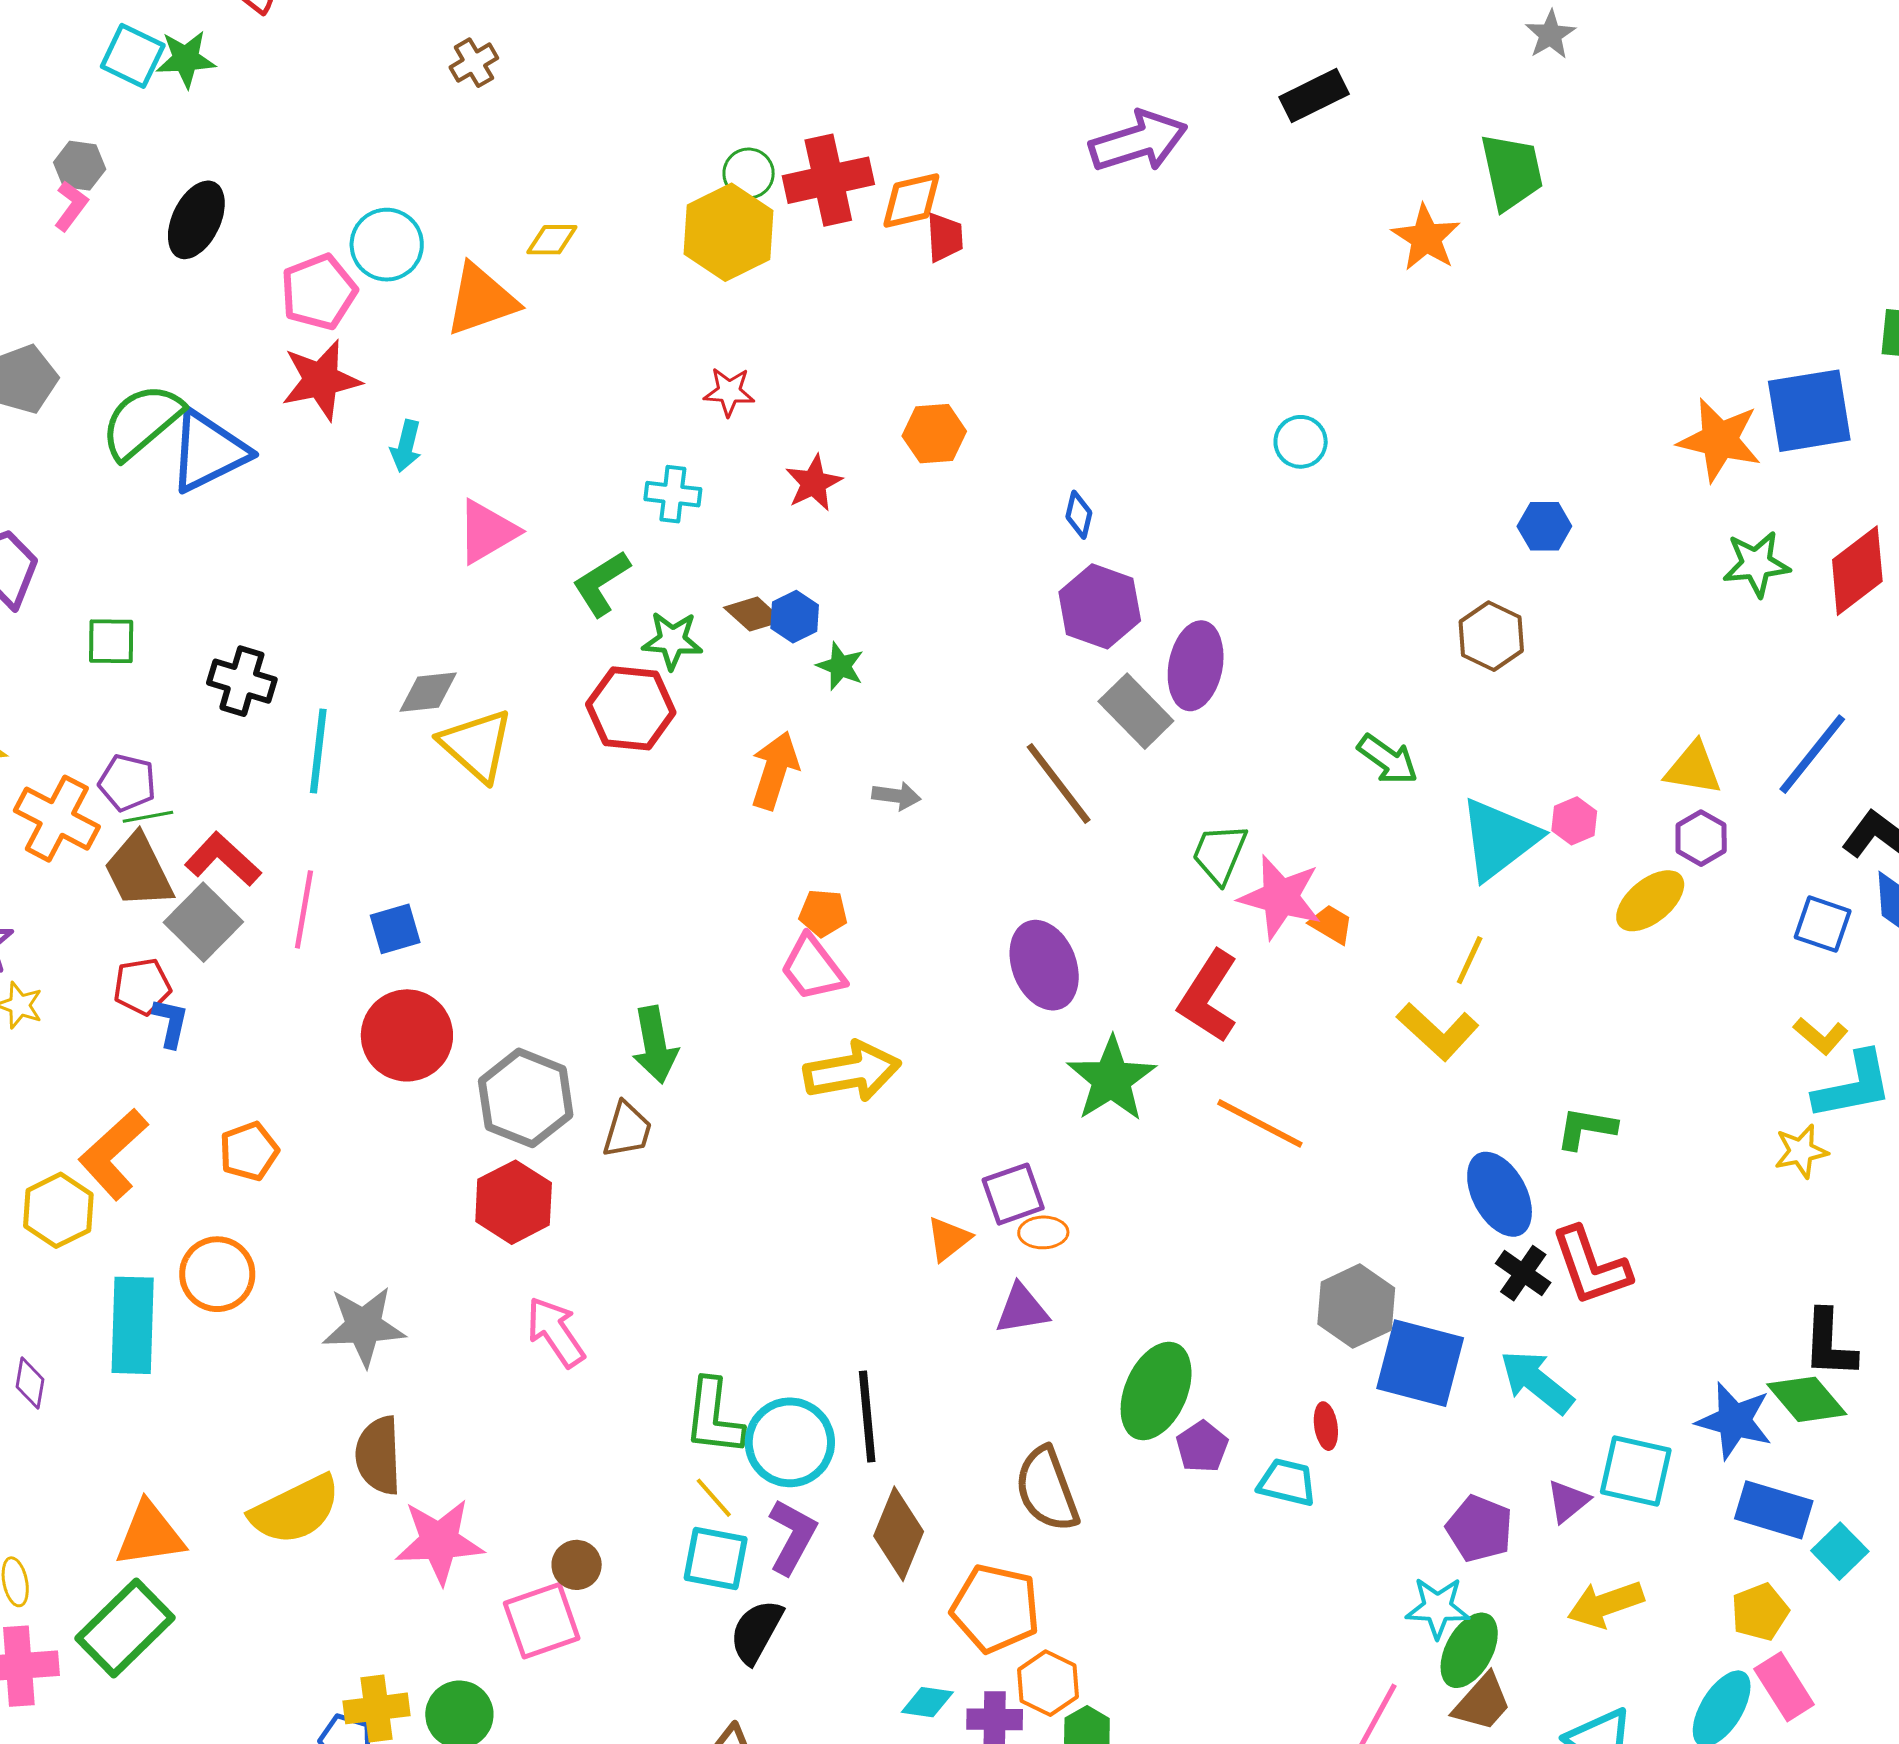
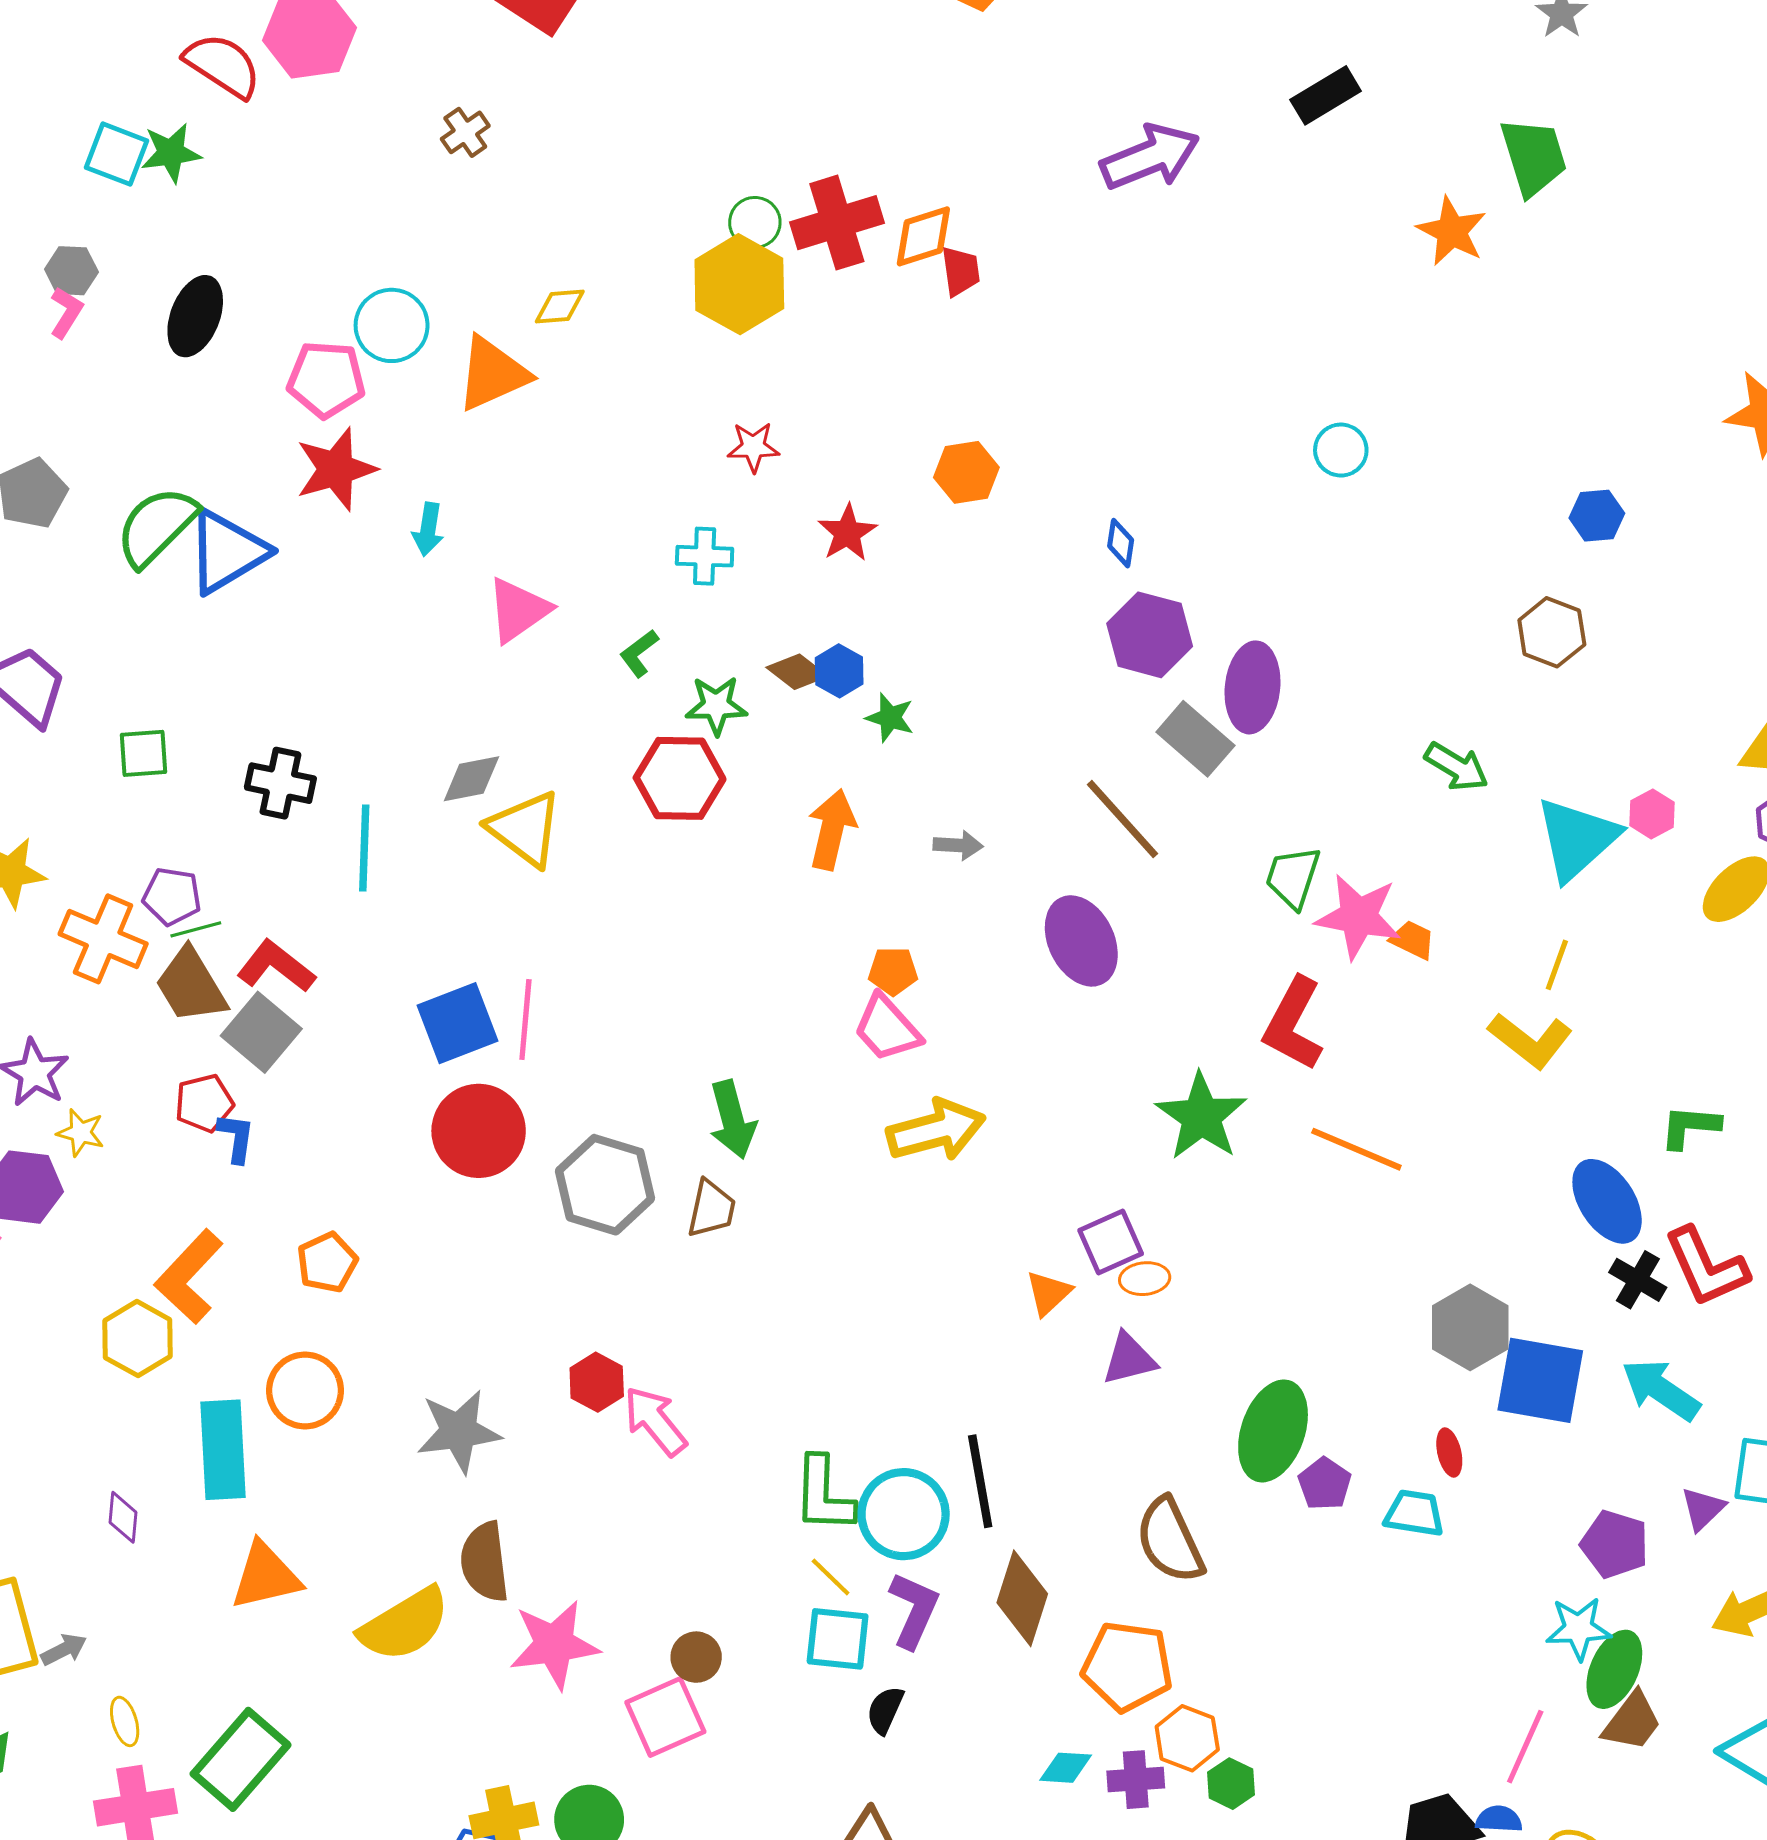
pink pentagon: (319, 292) -> (326, 379), turned 30
green L-shape: (601, 583) -> (639, 653), size x0.7
pink line: (304, 909) -> (525, 1020), moved
blue square: (395, 929) -> (458, 1023), size x1.5
purple ellipse: (1044, 965) -> (1081, 941), moved
red hexagon: (514, 1202) -> (597, 1382), moved, size x0.7
orange triangle: (150, 1534) -> (266, 1576), moved
black semicircle: (756, 1632) -> (885, 1710), size x0.7

